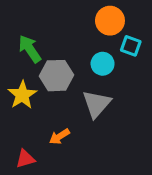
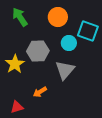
orange circle: (110, 21) -> (58, 17), moved
cyan square: (131, 46) -> (88, 31), size x1.5
green arrow: (30, 49) -> (20, 17), moved

